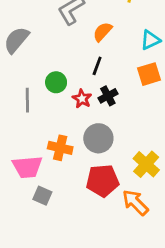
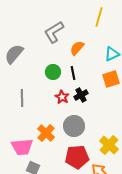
black line: (97, 66) -> (73, 73), turned -32
green circle: (56, 82) -> (53, 72), moved
orange cross: (60, 148) -> (46, 133), turned 30

